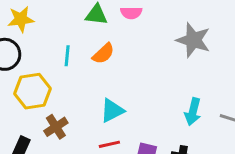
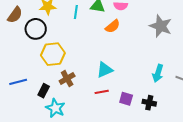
orange semicircle: (103, 54) -> (113, 26), moved
cyan line: (67, 56) -> (76, 12), moved

